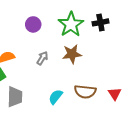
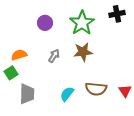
black cross: (100, 22) -> (117, 14), moved

